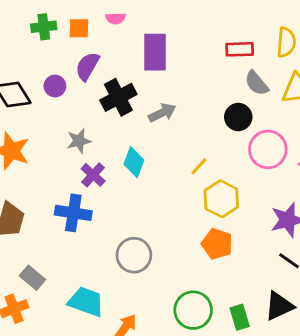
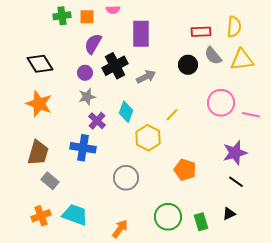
purple circle: (55, 86) -> (85, 73), moved
black circle: (238, 117) -> (188, 65), moved
yellow hexagon: (221, 199) -> (148, 138), moved
gray rectangle: (32, 278) -> (50, 181), moved
cyan trapezoid: (86, 302) -> (75, 215), moved
black triangle: (279, 306) -> (229, 214), size x0.6

